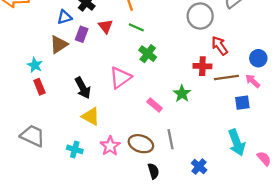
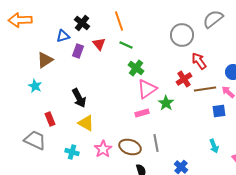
brown triangle: (59, 45) -> (45, 60), moved
cyan star: (35, 65) -> (35, 86), moved
red cross: (202, 66) -> (184, 79), turned -35
pink triangle: (120, 78) -> (147, 89), moved
red rectangle: (39, 87) -> (50, 119), moved
pink rectangle: (155, 105) -> (142, 113), turned -56
cyan arrow: (237, 143) -> (214, 146), size x0.6

